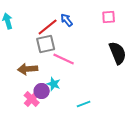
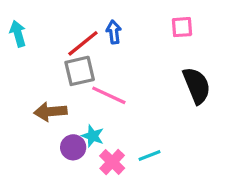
blue arrow: (67, 20) -> (114, 32), turned 32
pink cross: (32, 99) -> (112, 162), moved
cyan line: (84, 104) -> (150, 155), moved

